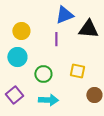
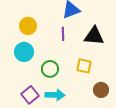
black triangle: (88, 29) -> (94, 36), moved
purple square: (14, 95) -> (30, 95), moved

